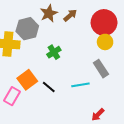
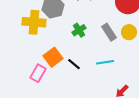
yellow circle: (105, 42) -> (129, 32), moved
gray rectangle: (101, 69) -> (109, 32), moved

